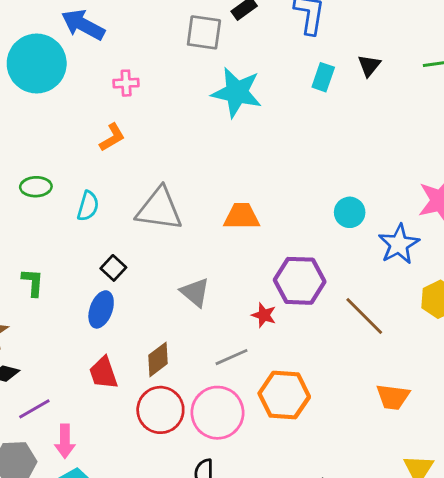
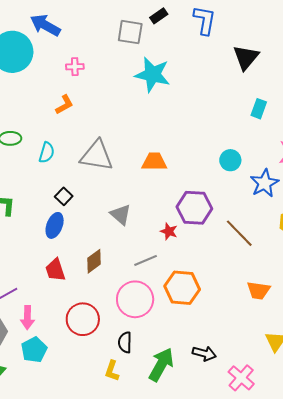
black triangle: (369, 66) -> (246, 57), size x1.6
cyan rectangle: (323, 77) -> (259, 109), moved
red circle: (160, 410) -> (83, 319), moved

